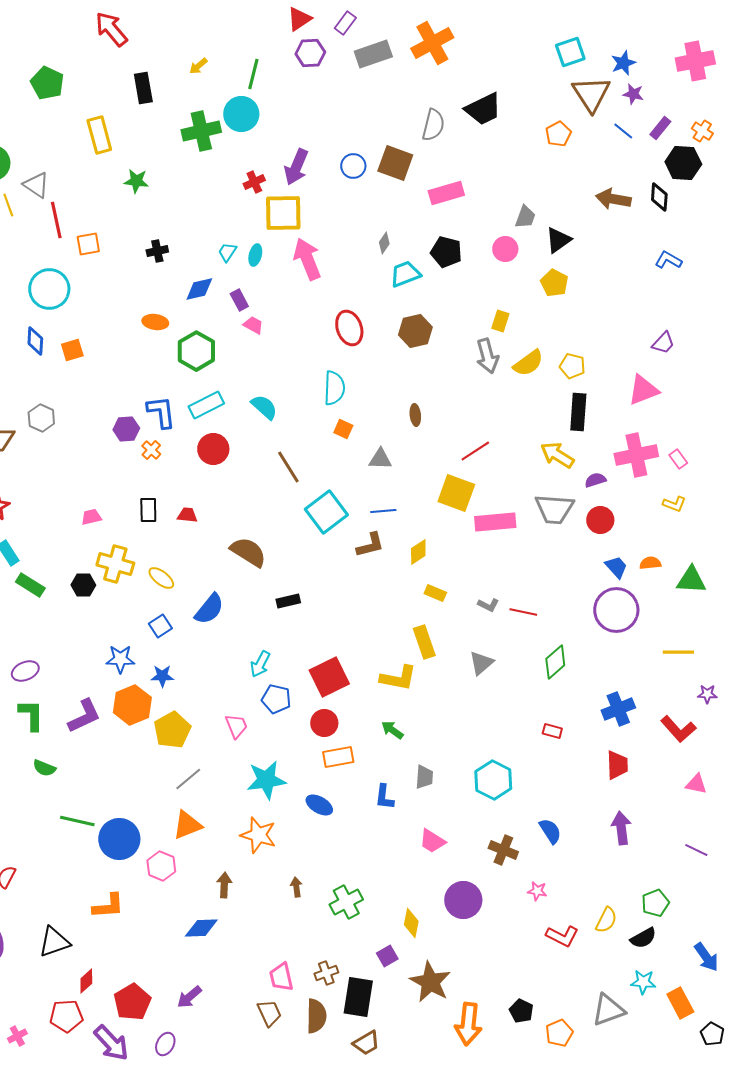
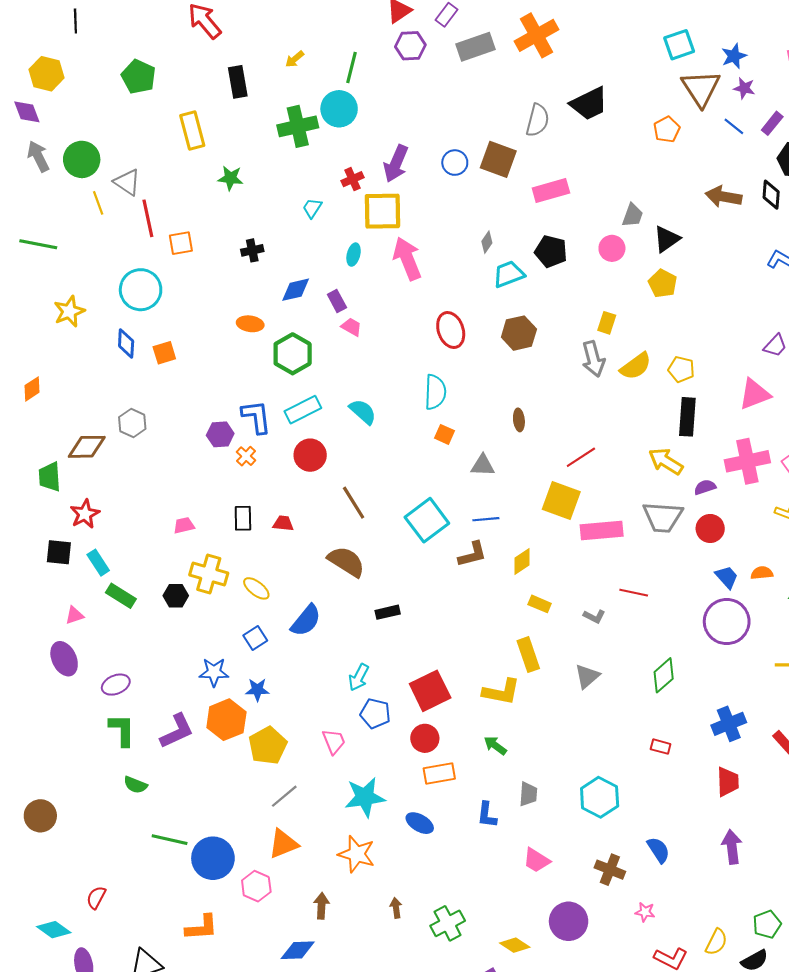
cyan trapezoid: (227, 252) -> (312, 208), moved
brown line: (288, 467) -> (354, 503), moved
red line: (523, 612) -> (634, 593), moved
yellow diamond: (411, 923) -> (515, 945), turned -68

